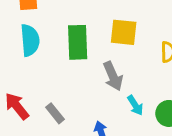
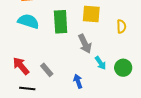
cyan semicircle: (30, 40) -> (28, 21), turned -65

